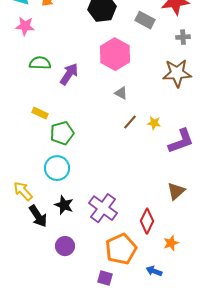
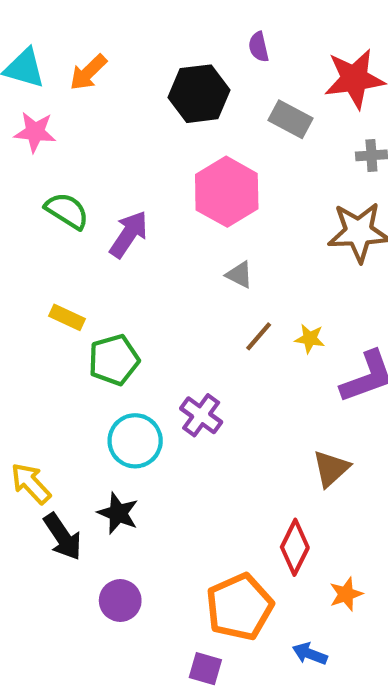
green semicircle: (40, 63) -> (67, 211), turned 30
cyan circle: (57, 168) -> (135, 441), moved
brown triangle: (176, 191) -> (331, 468), moved
purple cross: (103, 208) -> (201, 415), moved, size x0.7

